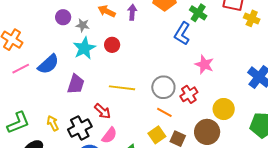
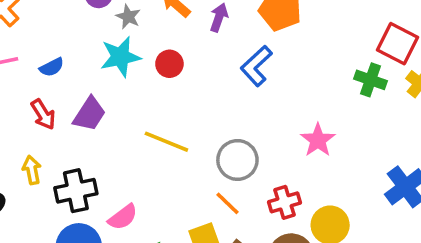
green cross: (198, 13) -> (371, 80), moved, turned -30
blue L-shape: (182, 34) -> (256, 66), moved
blue semicircle: (48, 64) -> (52, 67), size x0.6
red cross: (189, 94) -> (285, 202), moved
red arrow: (102, 111) -> (43, 114), moved

